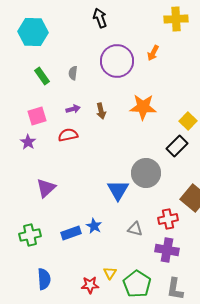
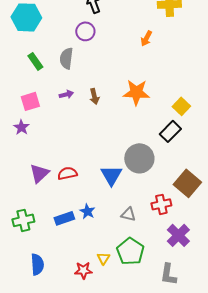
purple circle: (117, 61) -> (85, 31), moved, size x0.6
gray semicircle: (73, 73) -> (66, 58), size x1.5
red semicircle: (68, 135) -> (67, 173), moved
purple cross: (167, 250) -> (178, 235), moved, turned 35
green pentagon: (137, 284) -> (130, 251), moved

